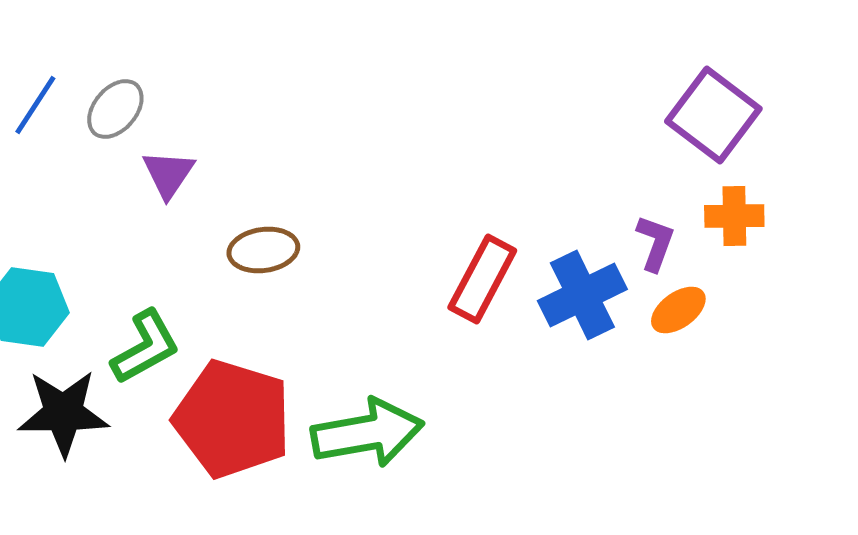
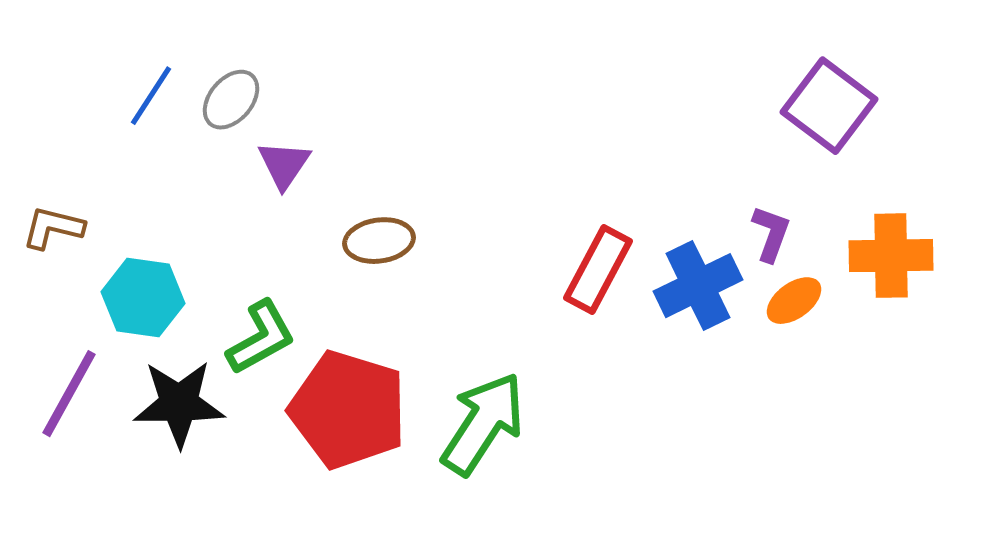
orange cross: (734, 216) -> (891, 256), moved, size x1.4
green arrow: (367, 433) -> (483, 424), turned -47

